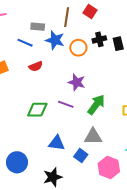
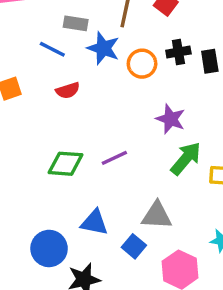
purple star: (77, 82) -> (171, 119), moved
purple line: (66, 104) -> (114, 158), turned -49
green arrow: (96, 105) -> (186, 159), moved
blue circle: (17, 162) -> (49, 248), moved

